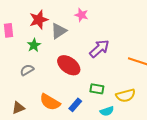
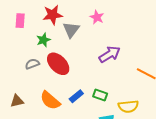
gray triangle: (59, 31) -> (71, 30), turned -30
red ellipse: (69, 65) -> (58, 64), moved
blue rectangle: (75, 105) -> (76, 96), moved

